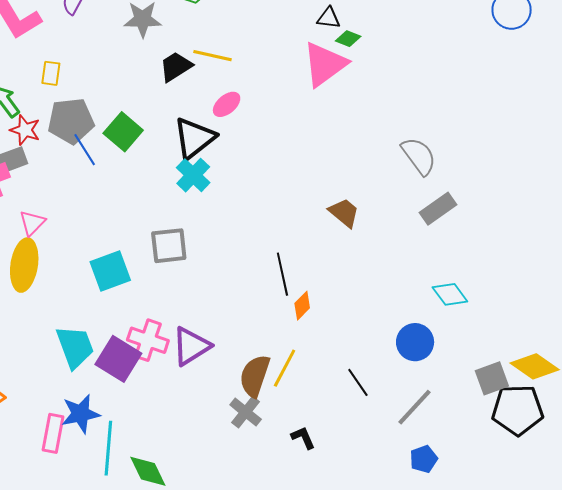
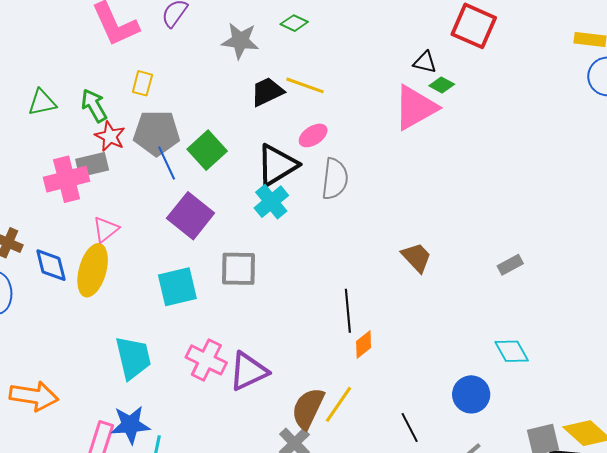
gray semicircle: (419, 156) -> (335, 179), moved, turned 36
gray rectangle: (438, 209) -> (510, 265), size x0.7
purple square: (118, 359) -> (191, 216), moved

